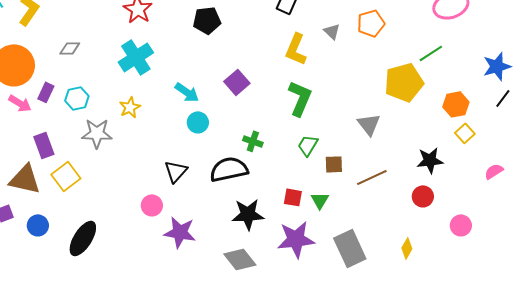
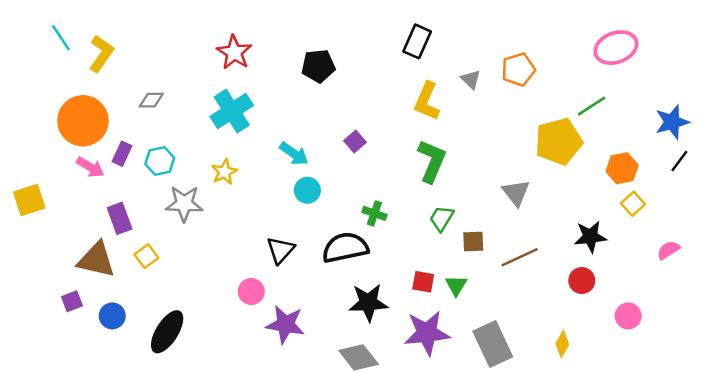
purple square: (237, 82) -> (355, 141), size x0.7
yellow square: (66, 176) -> (146, 256), size x0.7

